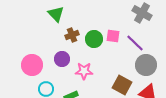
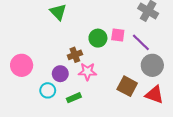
brown cross: (72, 35) -> (75, 55), moved
purple circle: (62, 59) -> (60, 74), moved
pink circle: (32, 65) -> (22, 65), moved

